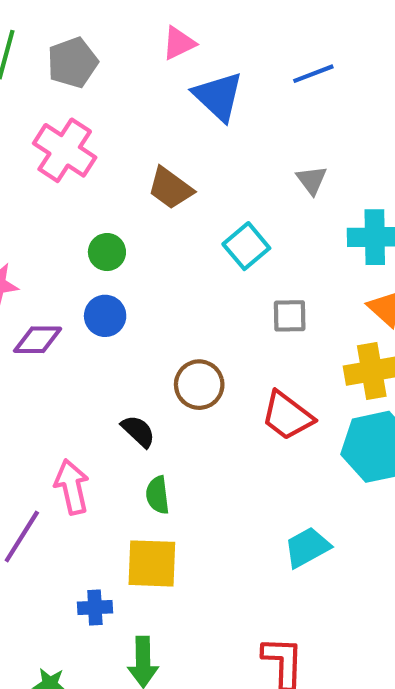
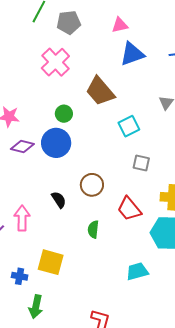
blue triangle: (218, 96) -> (132, 54), turned 44
brown trapezoid: (170, 188) -> (100, 91), size x1.4
blue circle: (105, 316) -> (56, 143), size x1.5
green semicircle: (158, 495) -> (93, 229), moved
cyan trapezoid: (307, 547) -> (137, 271), moved

